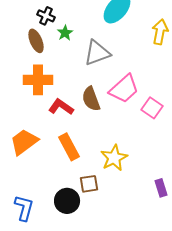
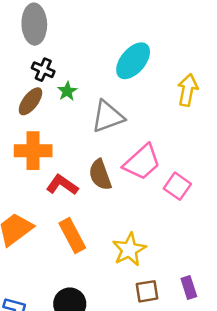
brown ellipse: (36, 41) -> (30, 101), turned 60
brown square: (89, 184) -> (147, 291), moved

